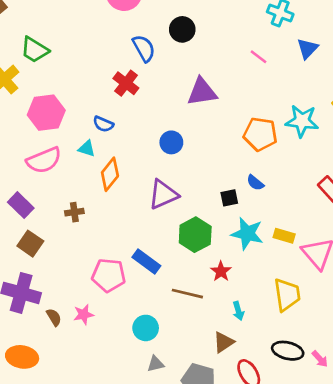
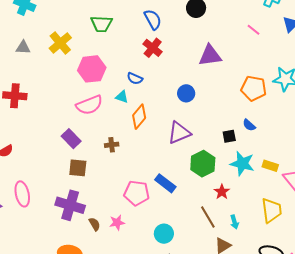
blue semicircle: (144, 48) -> (153, 20), moved
green trapezoid: (35, 50) -> (102, 24), moved, turned -30
brown square: (30, 244) -> (78, 168), turned -30
brown line: (187, 294) -> (208, 217), moved, turned 45

